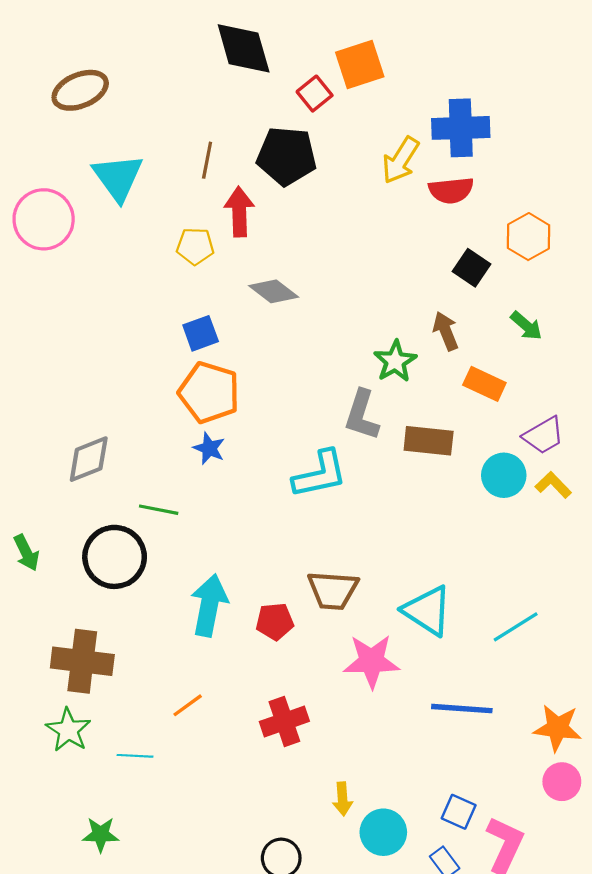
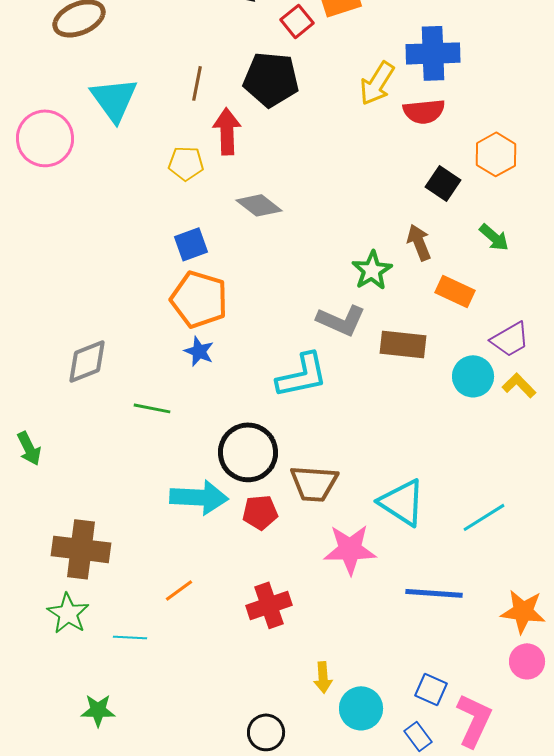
gray L-shape: (362, 415) -> (341, 320), turned -84
black circle: (115, 557) -> (248, 452), moved
cyan arrow: (209, 605) -> (199, 497), turned 82

